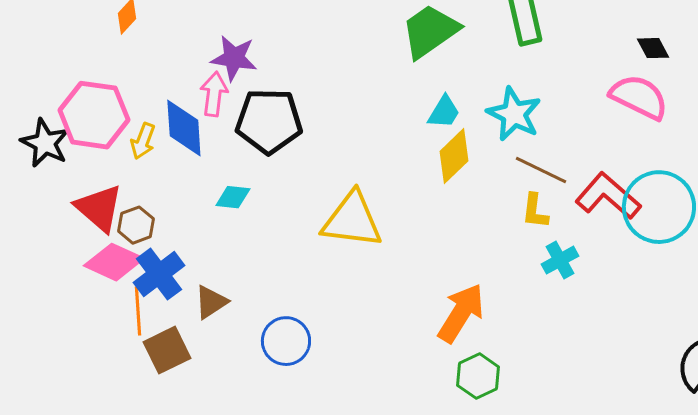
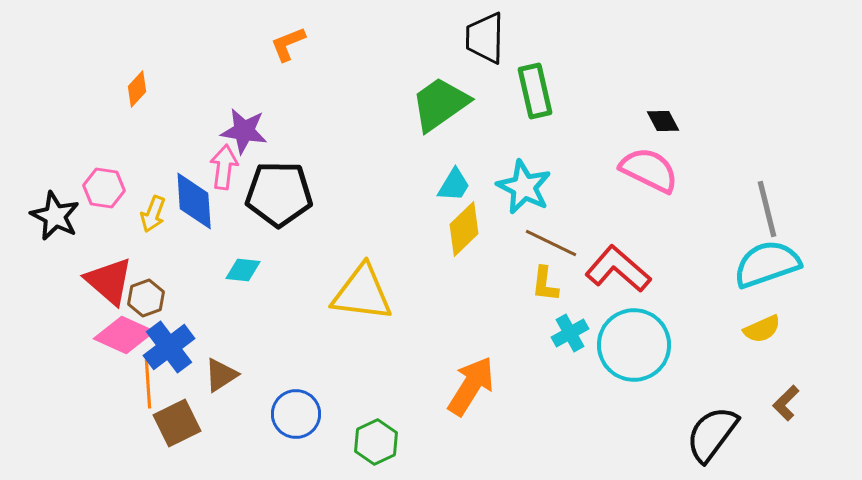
pink hexagon: (94, 115) -> (104, 188), size x0.6
cyan circle: (659, 207) -> (634, 345), moved
green hexagon: (478, 376) -> (376, 442), moved

